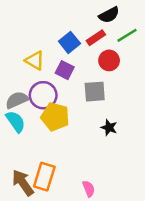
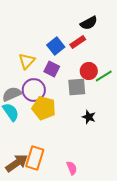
green line: (127, 35) -> (104, 76), moved
yellow triangle: (35, 60) -> (27, 61), turned 42
red circle: (109, 60) -> (89, 71), moved
brown arrow: (23, 183) -> (17, 163), turned 90

